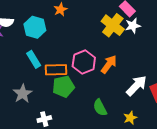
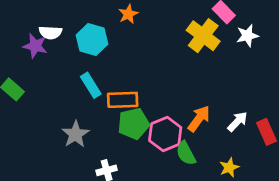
white star: (133, 26) -> (247, 36), moved
pink hexagon: (84, 62) -> (165, 134), moved
orange arrow: (109, 64) -> (199, 119), moved
white arrow: (136, 86) -> (238, 121), size x0.7

